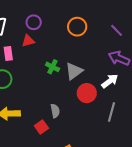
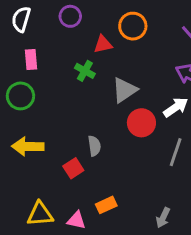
red triangle: (28, 41) -> (103, 44), moved
green cross: (52, 67) -> (85, 71), moved

